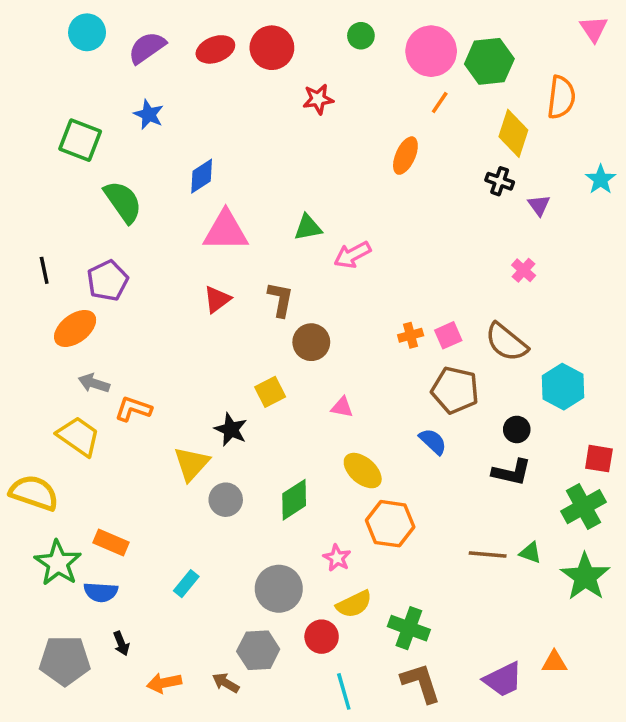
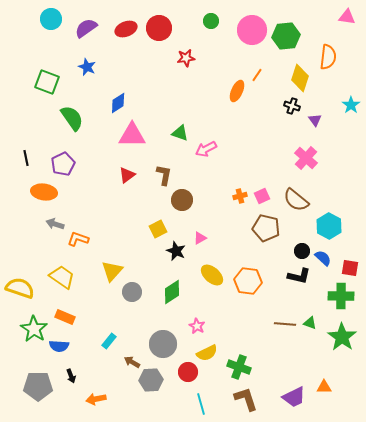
pink triangle: (594, 29) -> (347, 17), turned -48
orange line: (440, 102) -> (257, 75), moved
green triangle: (308, 227) -> (180, 133), turned 30
pink cross: (524, 270) -> (306, 158), size x1.6
orange ellipse: (75, 328) -> (44, 192), turned 45
pink triangle: (342, 407) -> (200, 238), turned -40
black star: (231, 429) -> (176, 251), moved
yellow trapezoid: (78, 436) -> (62, 277), moved
blue semicircle: (433, 441) -> (323, 258), moved
green cross: (583, 507) -> (341, 296), turned 30
orange hexagon: (390, 524) -> (248, 281), moved
brown arrow: (226, 683) -> (132, 362), moved

